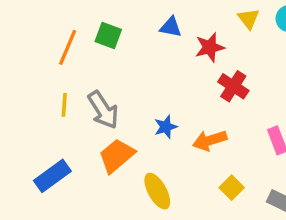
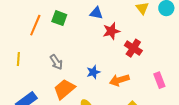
red star: (210, 47) -> (111, 31), moved
yellow line: (64, 105) -> (18, 59), moved
gray arrow: (103, 110) -> (56, 62), size x0.7

